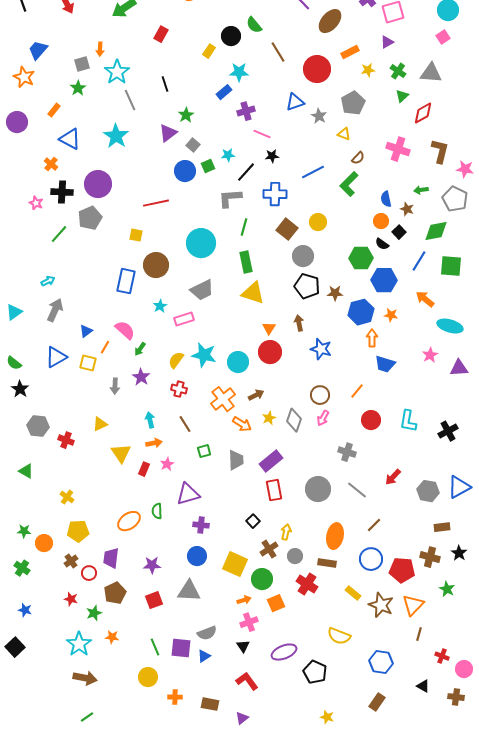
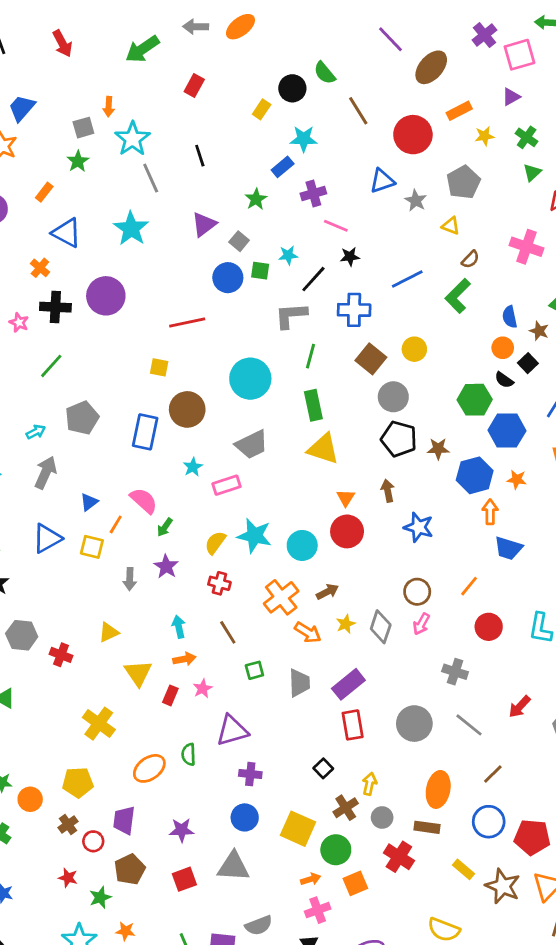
green star: (186, 115) -> (256, 199), moved
green square: (208, 166) -> (260, 271), turned 32
gray pentagon: (90, 218) -> (82, 418), moved
yellow cross: (67, 497) -> (99, 724), moved, size x1.6

